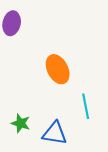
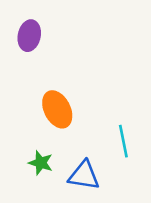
orange ellipse: (58, 69) -> (57, 109), moved

